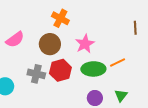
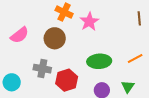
pink star: (85, 44) -> (89, 22), moved
orange line: (118, 62) -> (135, 58), moved
red hexagon: (60, 70) -> (67, 80), moved

